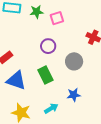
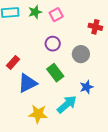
blue triangle: (16, 80) -> (27, 83), turned -35
cyan arrow: (51, 108) -> (67, 104), size x1.5

